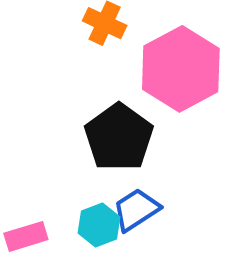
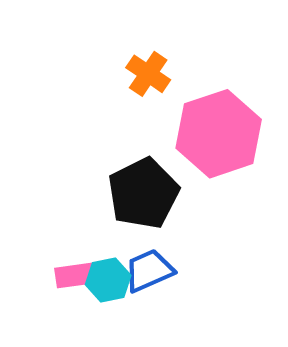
pink rectangle: (26, 236) -> (77, 275), moved

